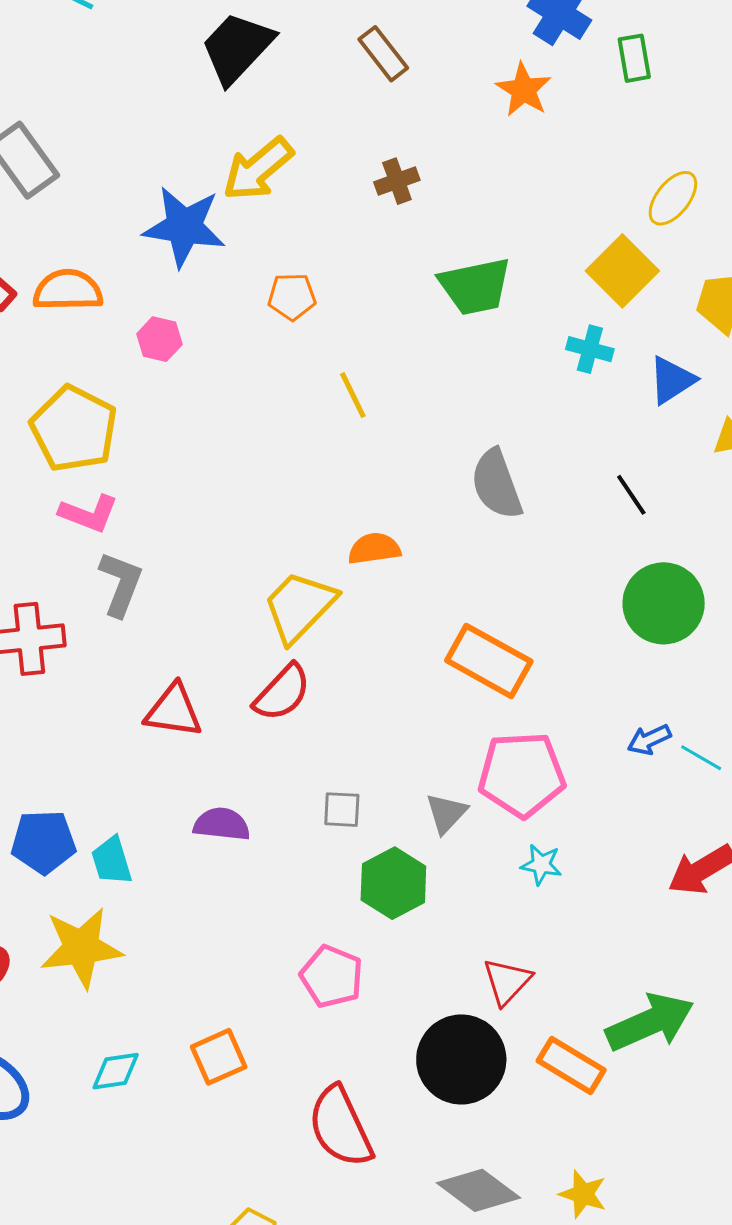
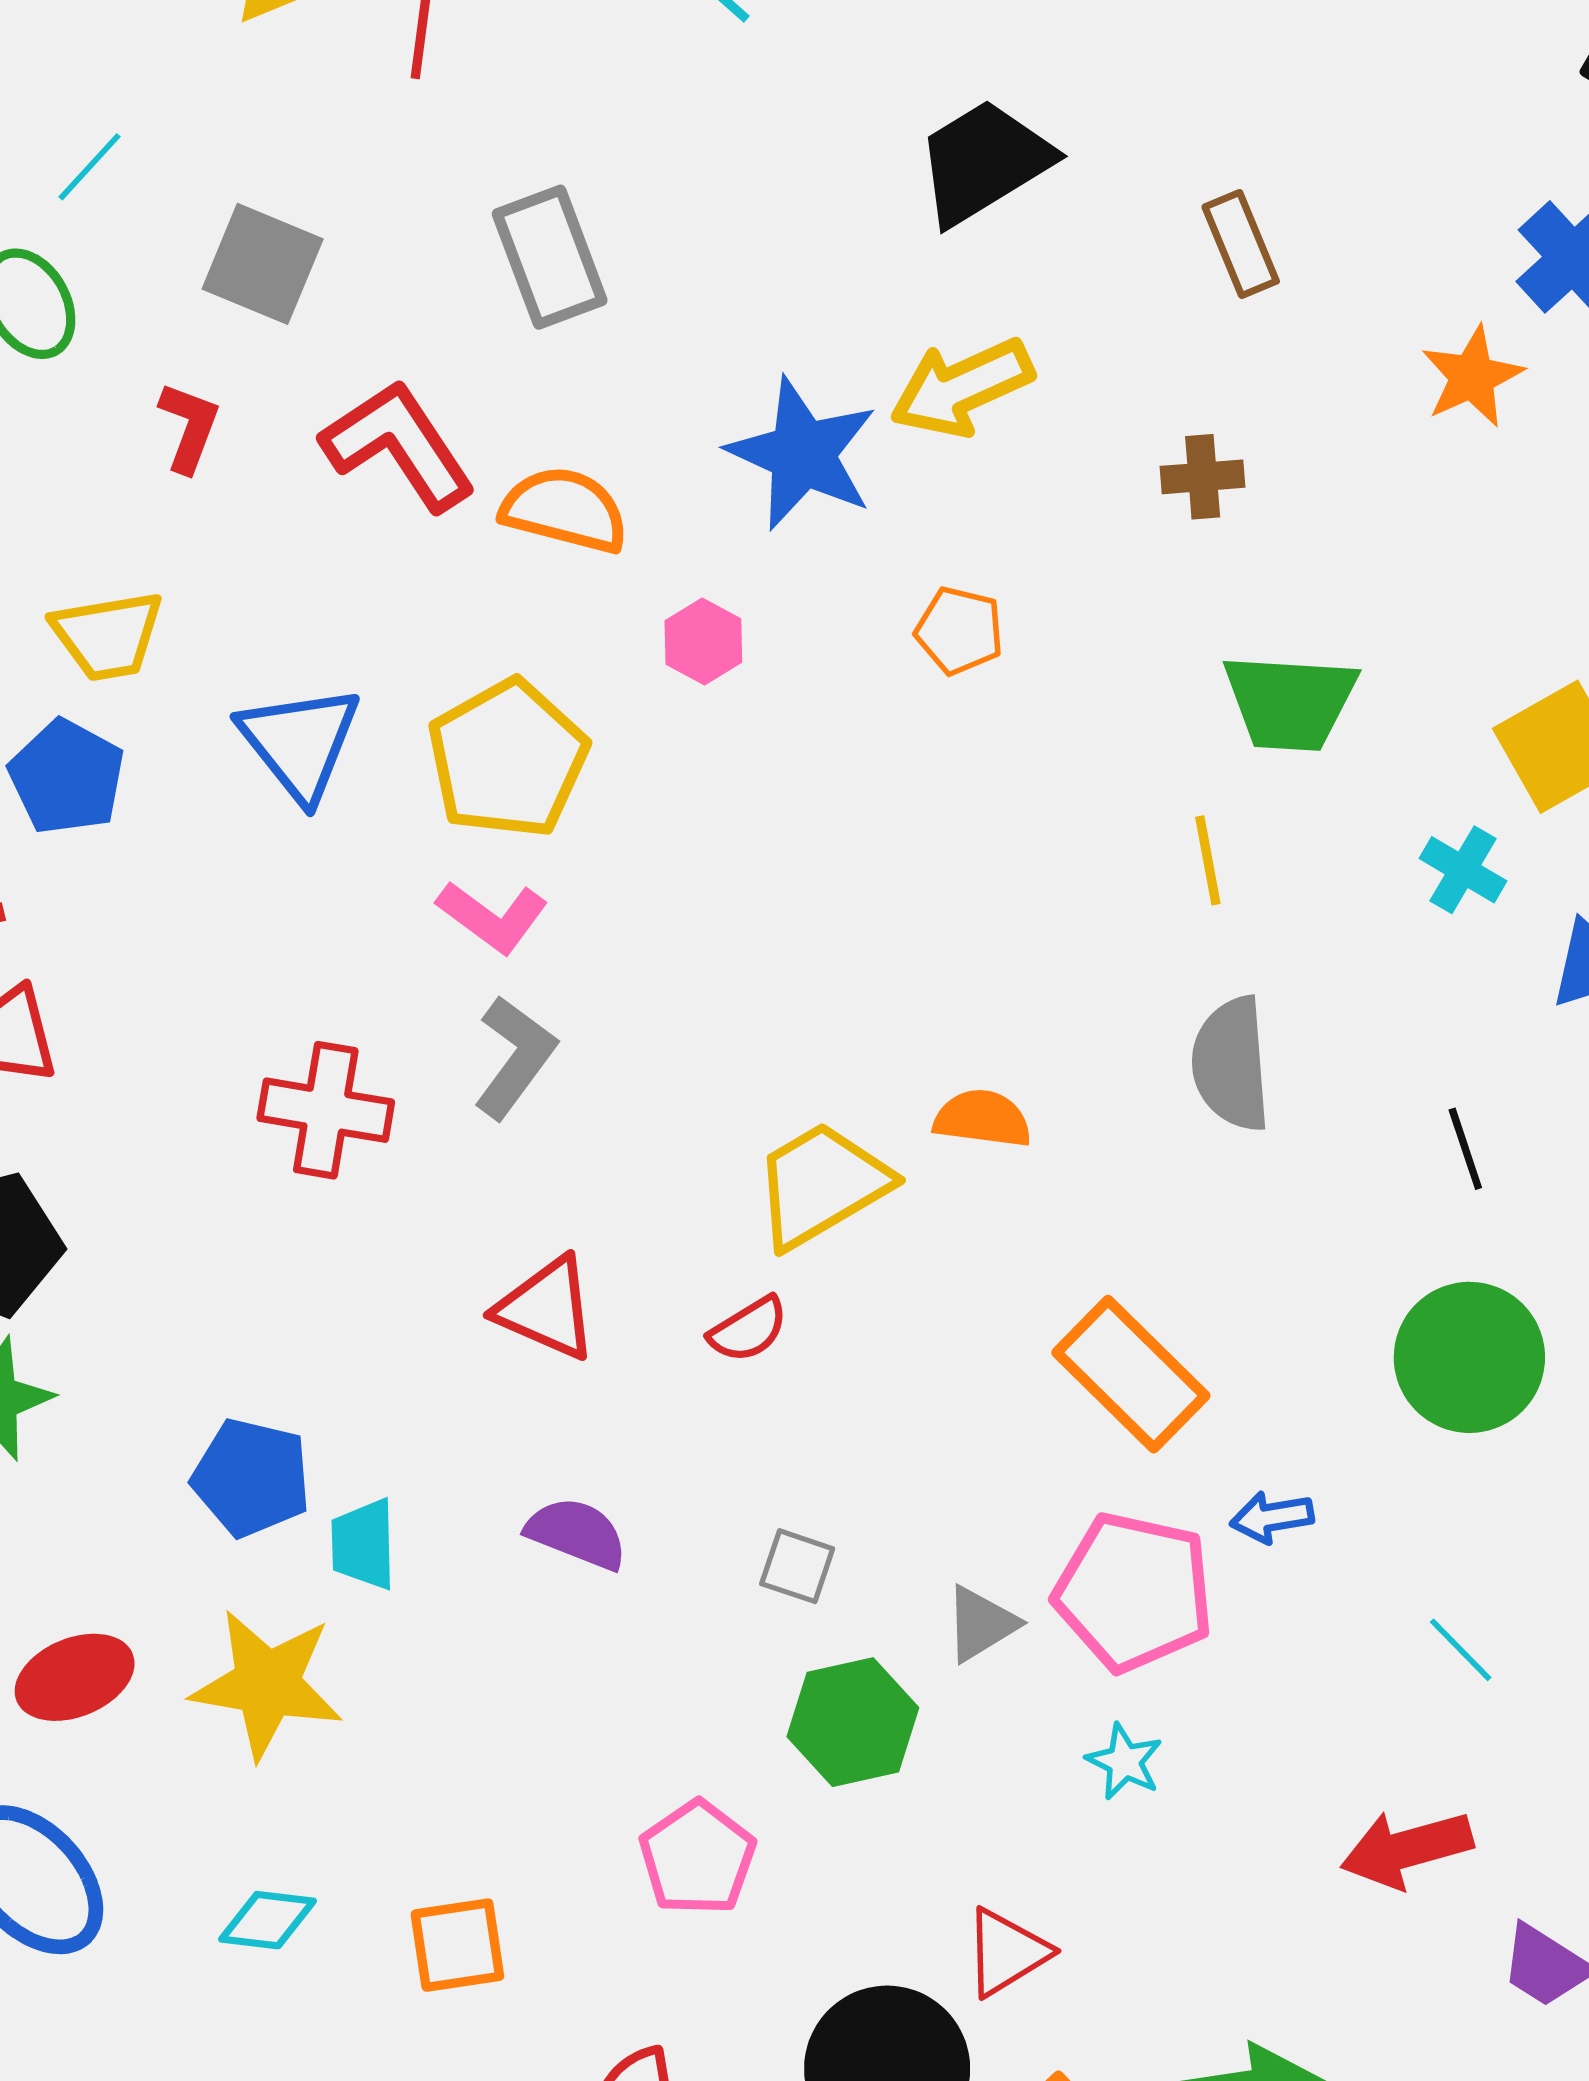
yellow line: (353, 395) -> (1208, 860), moved
red semicircle: (282, 693) -> (748, 1329), size x0.7
blue arrow: (649, 740) -> (1272, 1517), moved

